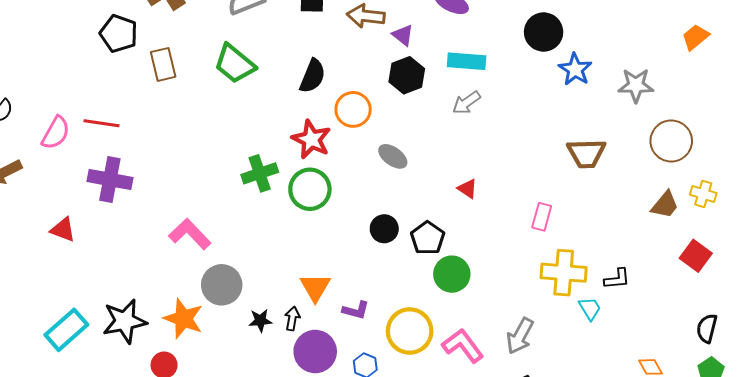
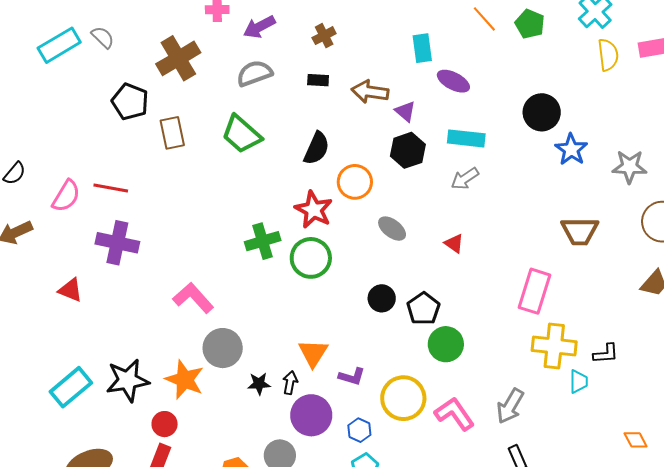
red triangle: (467, 189) -> (454, 243), moved
pink rectangle: (542, 217) -> (535, 291), size x1.6
cyan trapezoid: (590, 308) -> (579, 381), turned 30

